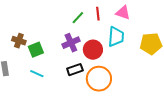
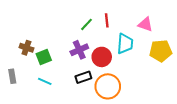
pink triangle: (123, 13) -> (145, 24), moved

